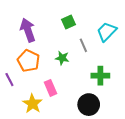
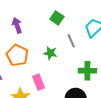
green square: (69, 22) -> (57, 18), turned -32
purple arrow: (28, 30) -> (17, 25), size x0.7

